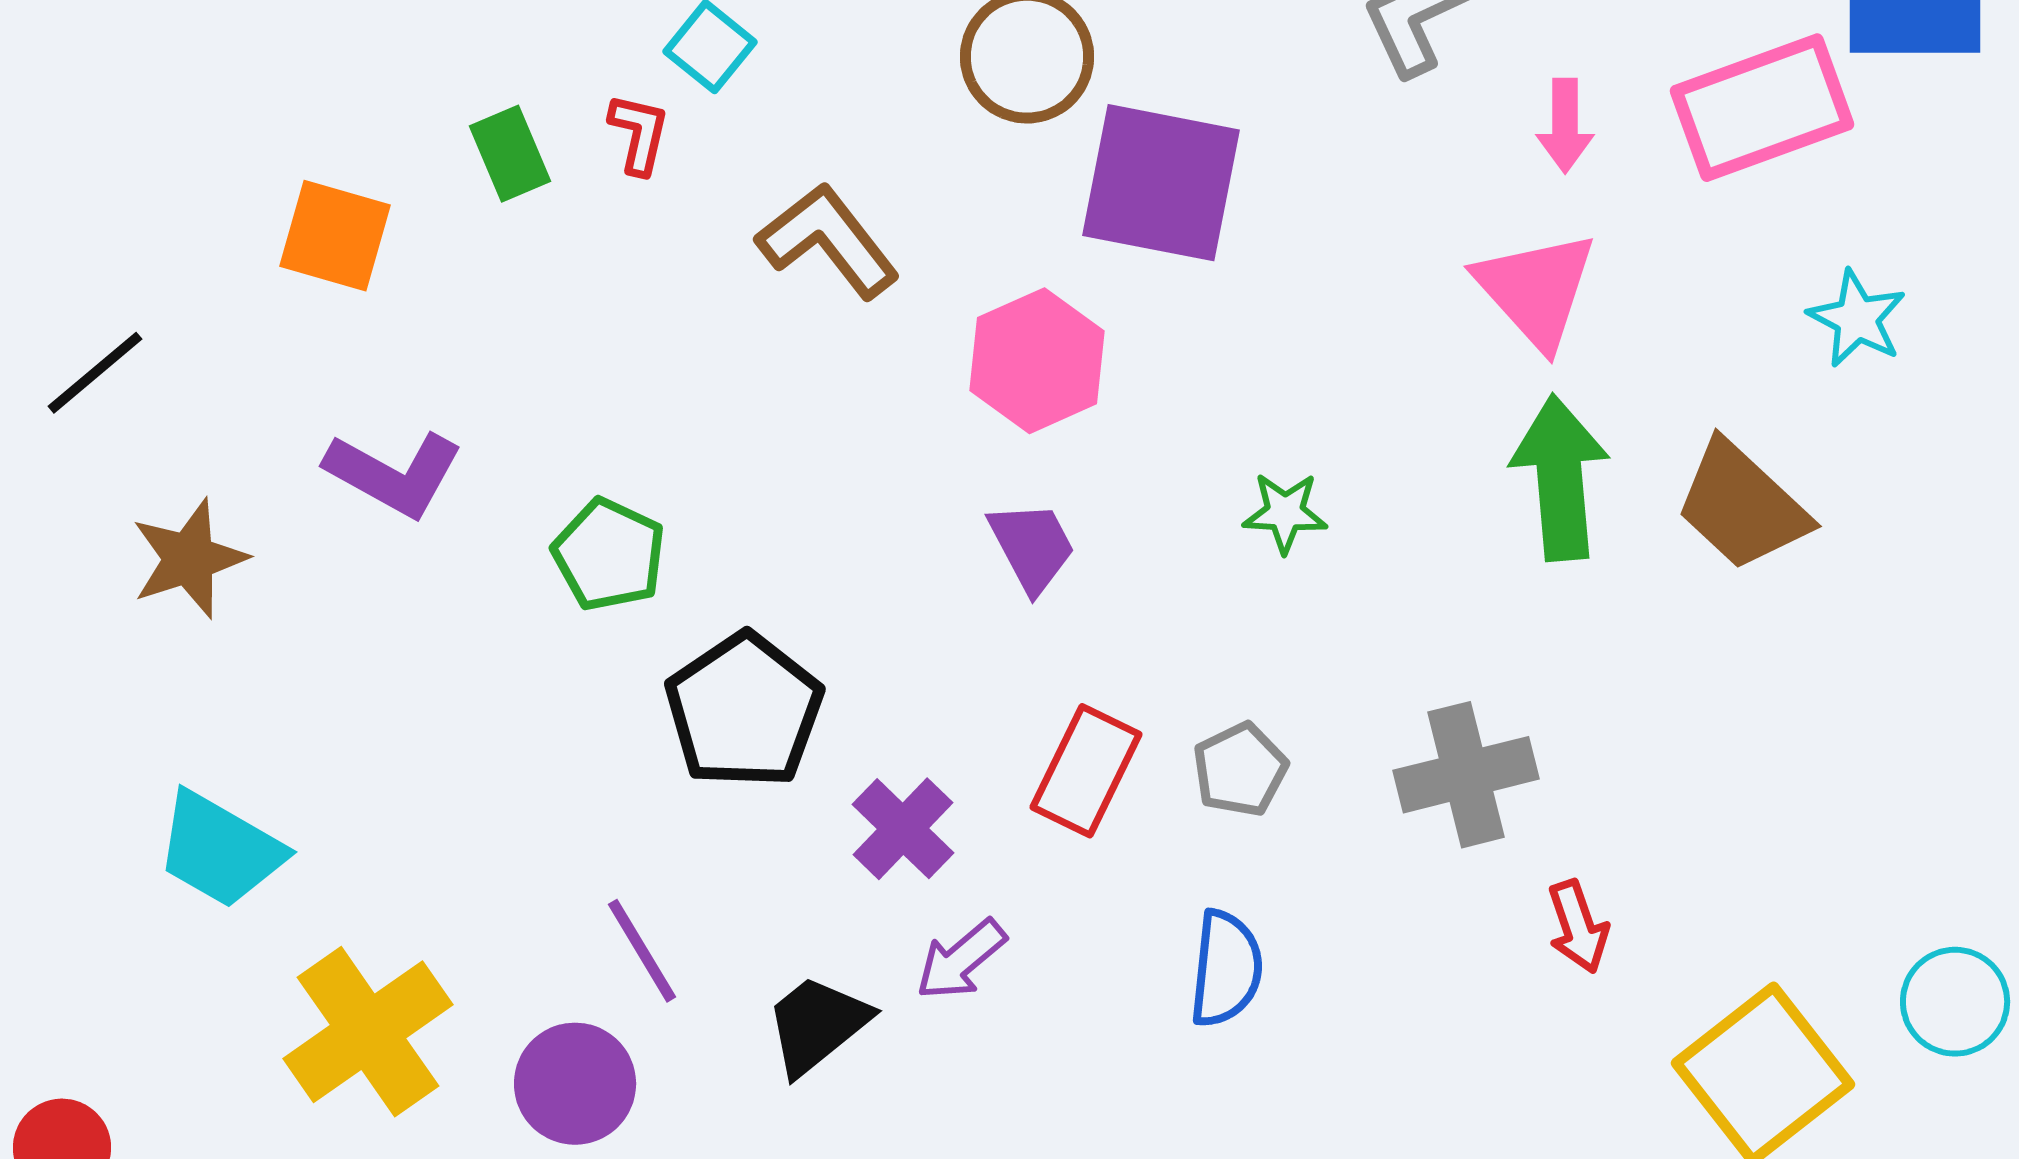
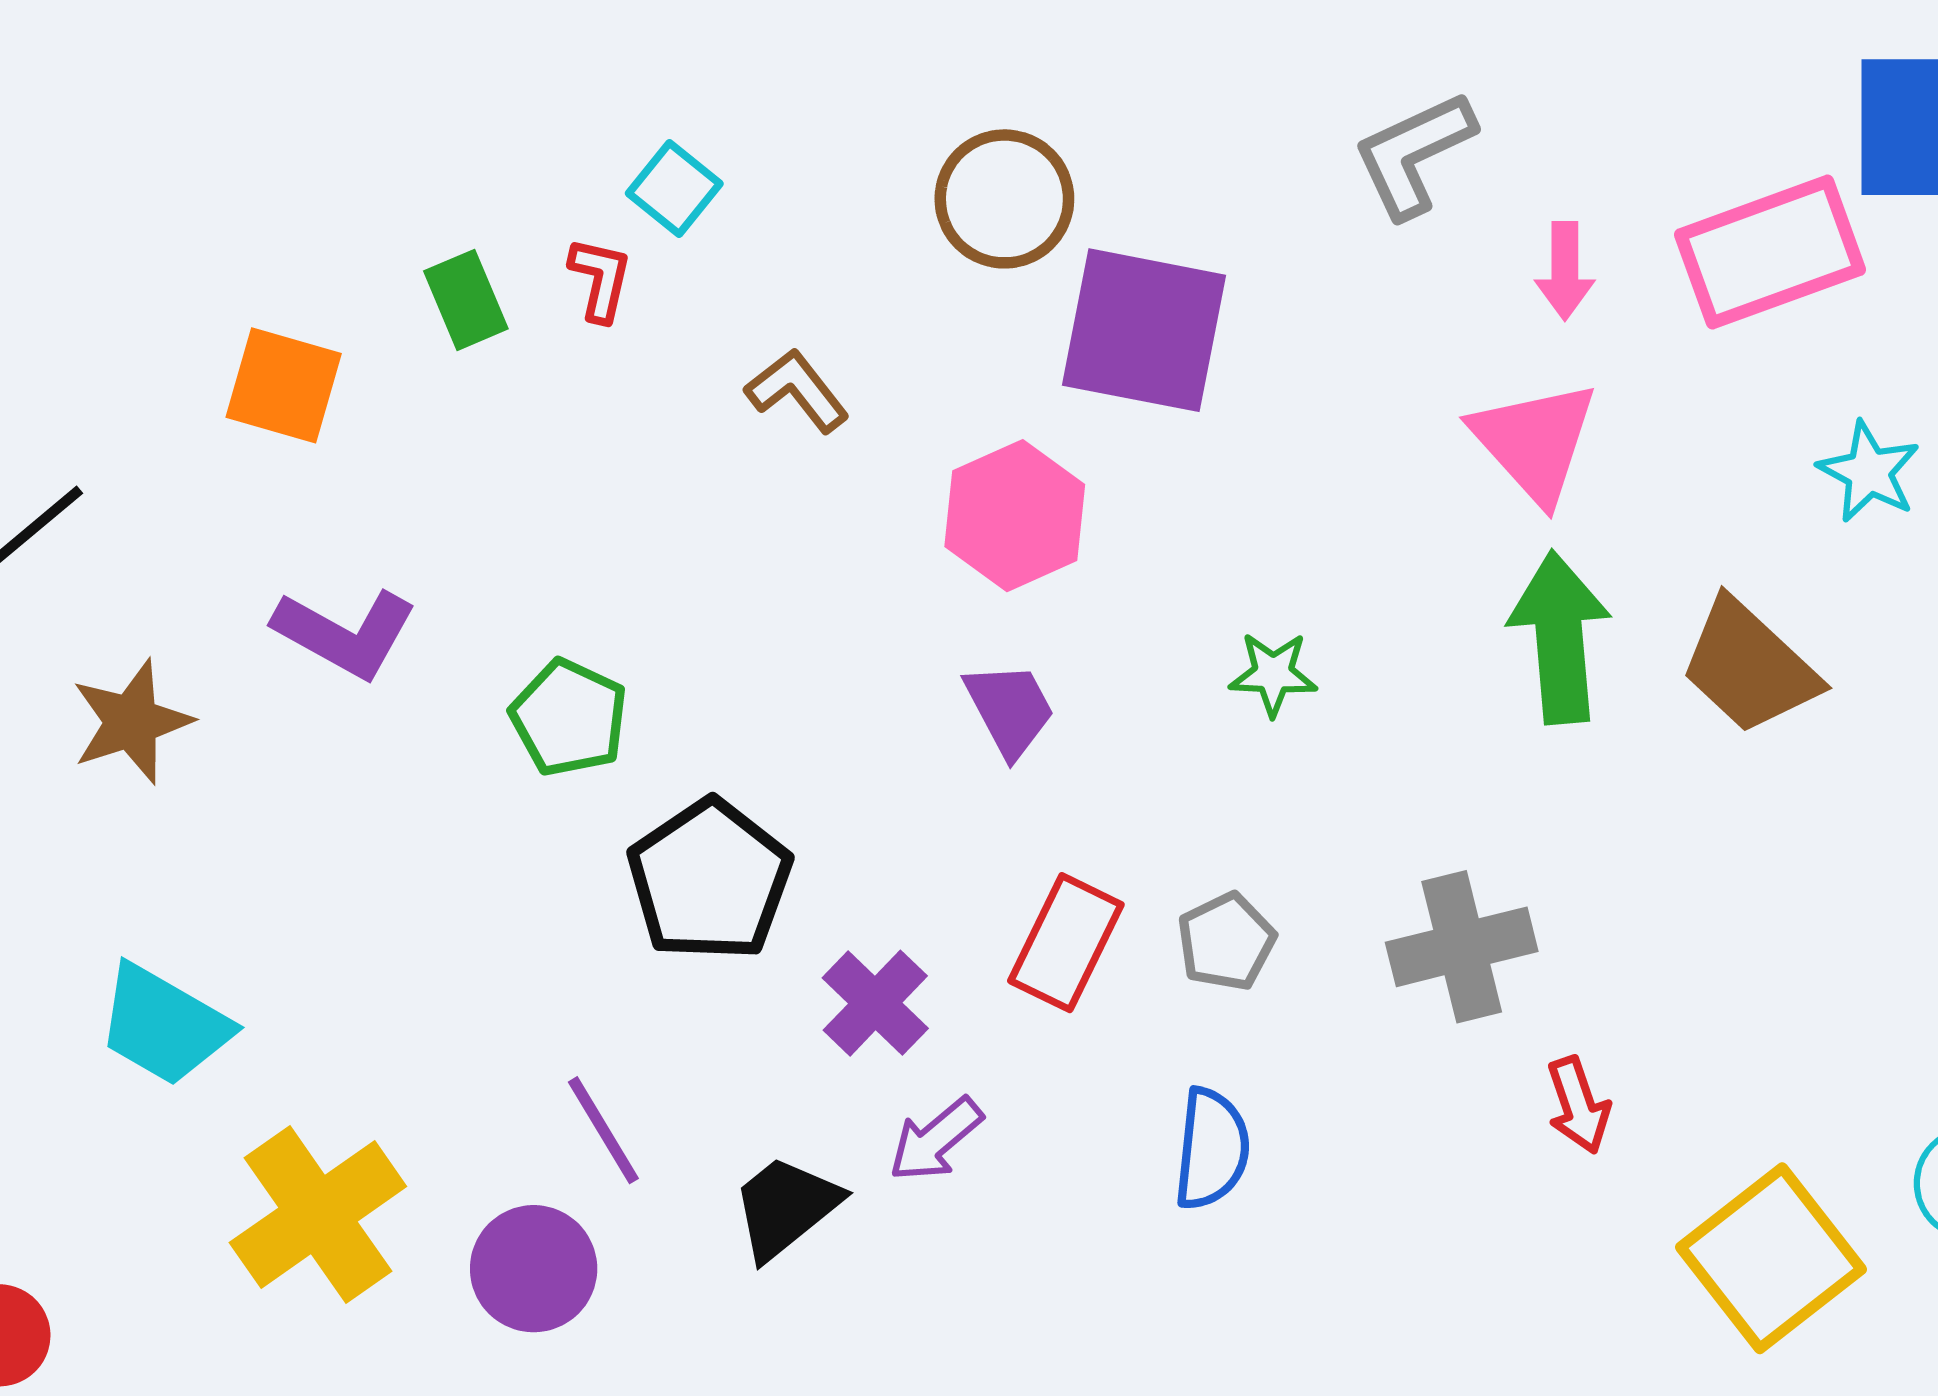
brown L-shape: (828, 241) -> (797, 391), size x0.7

